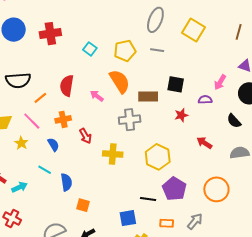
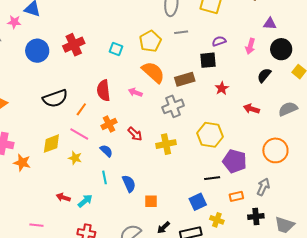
purple semicircle: (205, 100) -> (219, 41), moved
black semicircle: (234, 121) -> (264, 75), moved, turned 98
cyan line: (45, 170) -> (105, 177), turned 64

